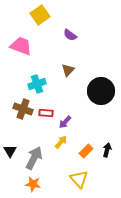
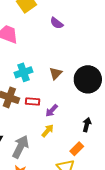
brown triangle: (68, 70) -> (56, 73), moved
black arrow: (107, 150) -> (87, 125), moved
orange rectangle: (86, 151) -> (77, 149), moved

